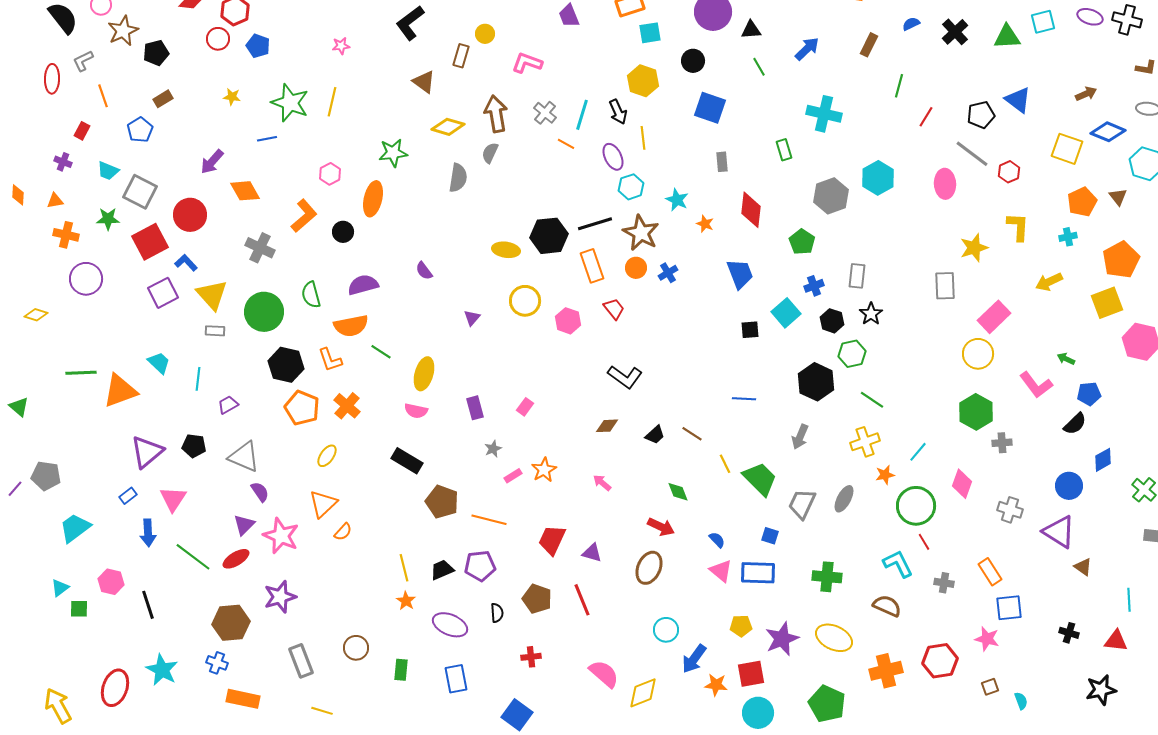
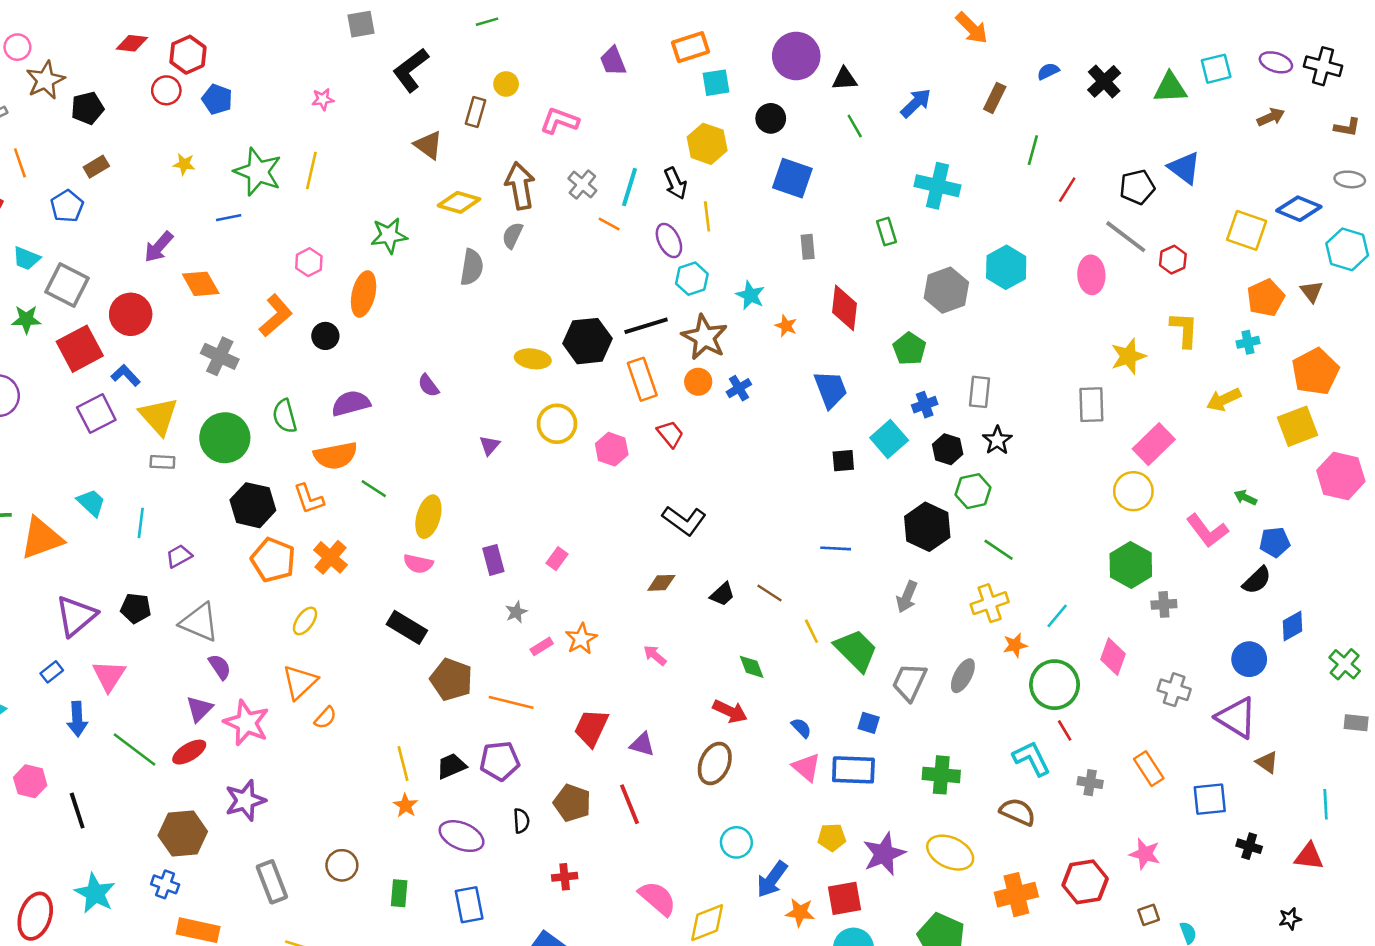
brown arrow: (1086, 94) -> (1271, 117), moved
blue square: (1009, 608) -> (1210, 799), moved
black star: (1101, 690) -> (1290, 919), size x0.6

